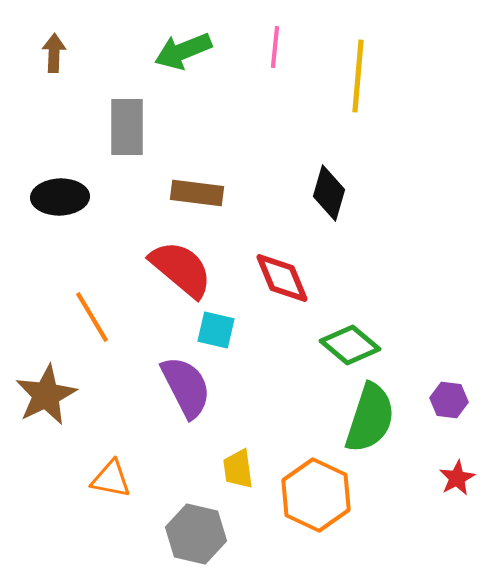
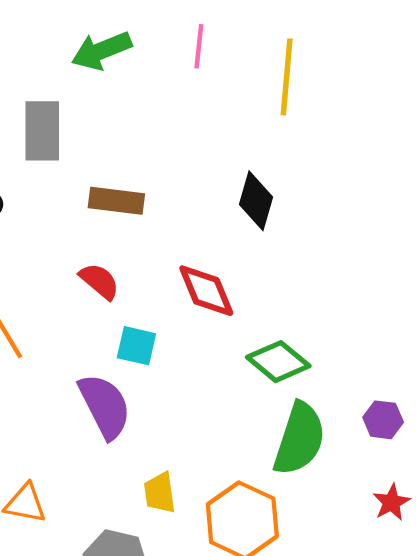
red semicircle: (181, 269) -> (99, 281), size x0.6

